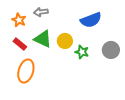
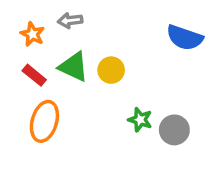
blue semicircle: (91, 20) -> (185, 38), moved, turned 40
gray circle: (111, 50) -> (174, 130), moved
green star: (82, 52) -> (140, 120), moved

